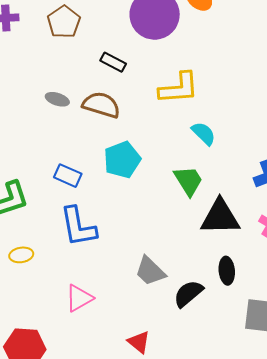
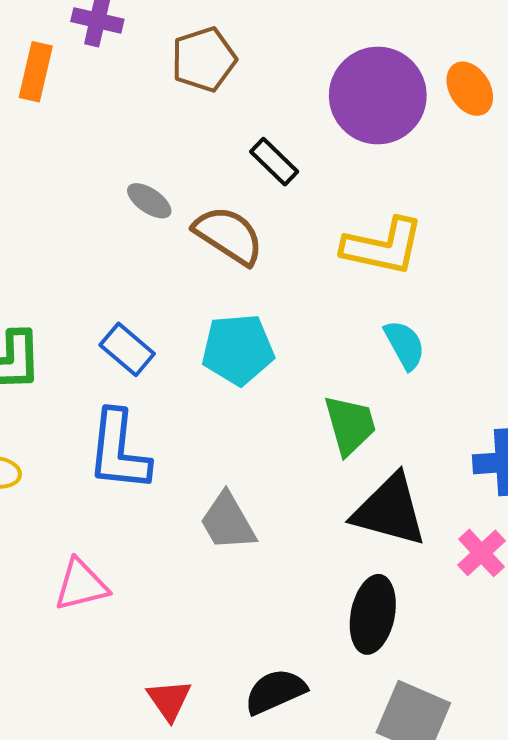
gray trapezoid: (150, 271) -> (228, 522), moved
black ellipse: (227, 271) -> (373, 614), size x1.4
black semicircle: (188, 294) -> (275, 691), moved

